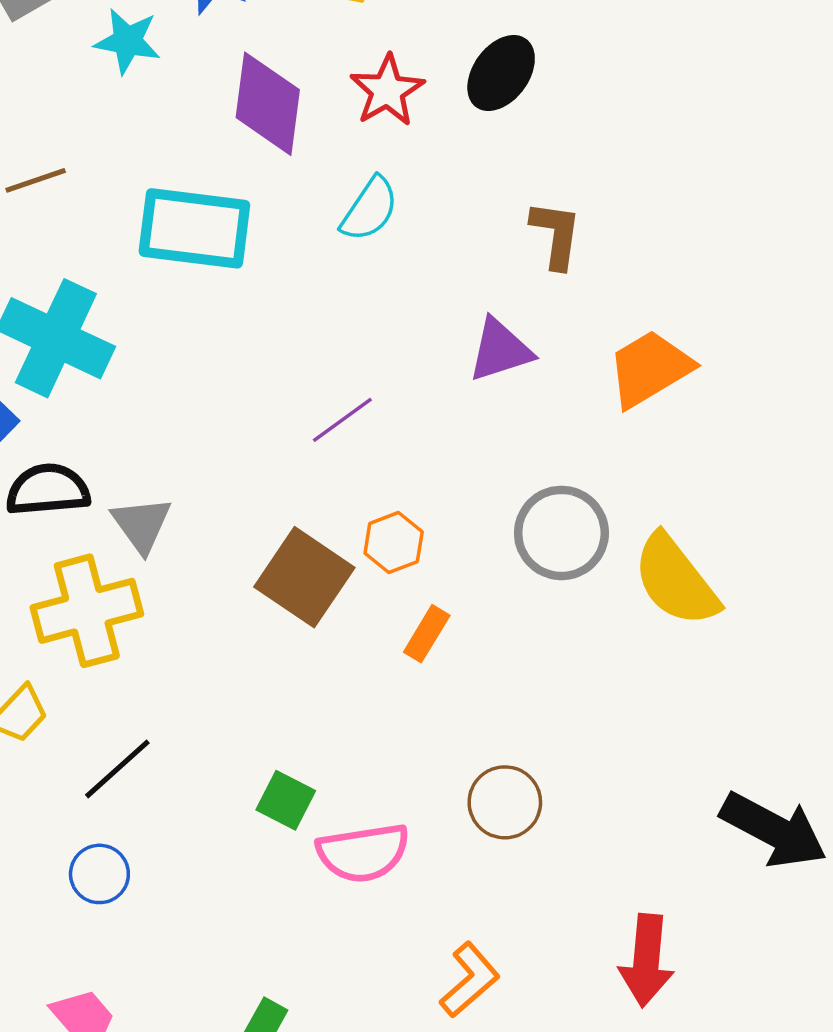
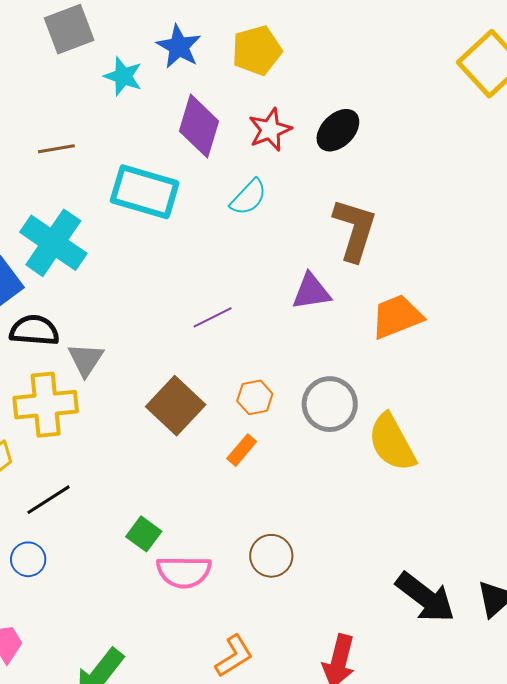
brown L-shape: (556, 235) -> (355, 230), size x1.5
orange hexagon: (394, 543) -> (255, 397), moved

